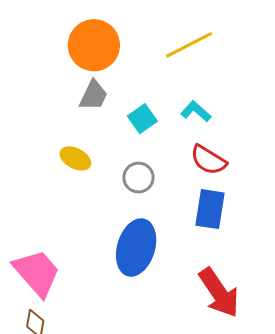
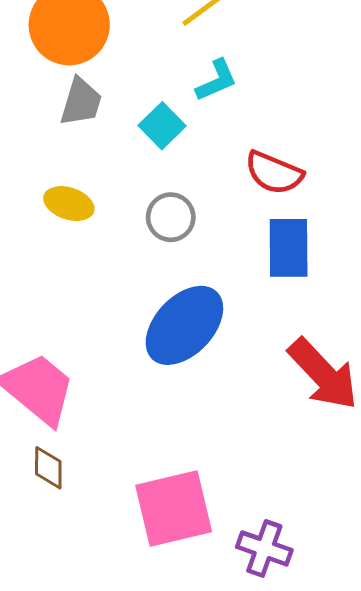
cyan L-shape: (196, 111) -> (217, 80), moved, turned 124
blue ellipse: (136, 248) -> (184, 325), turned 36

